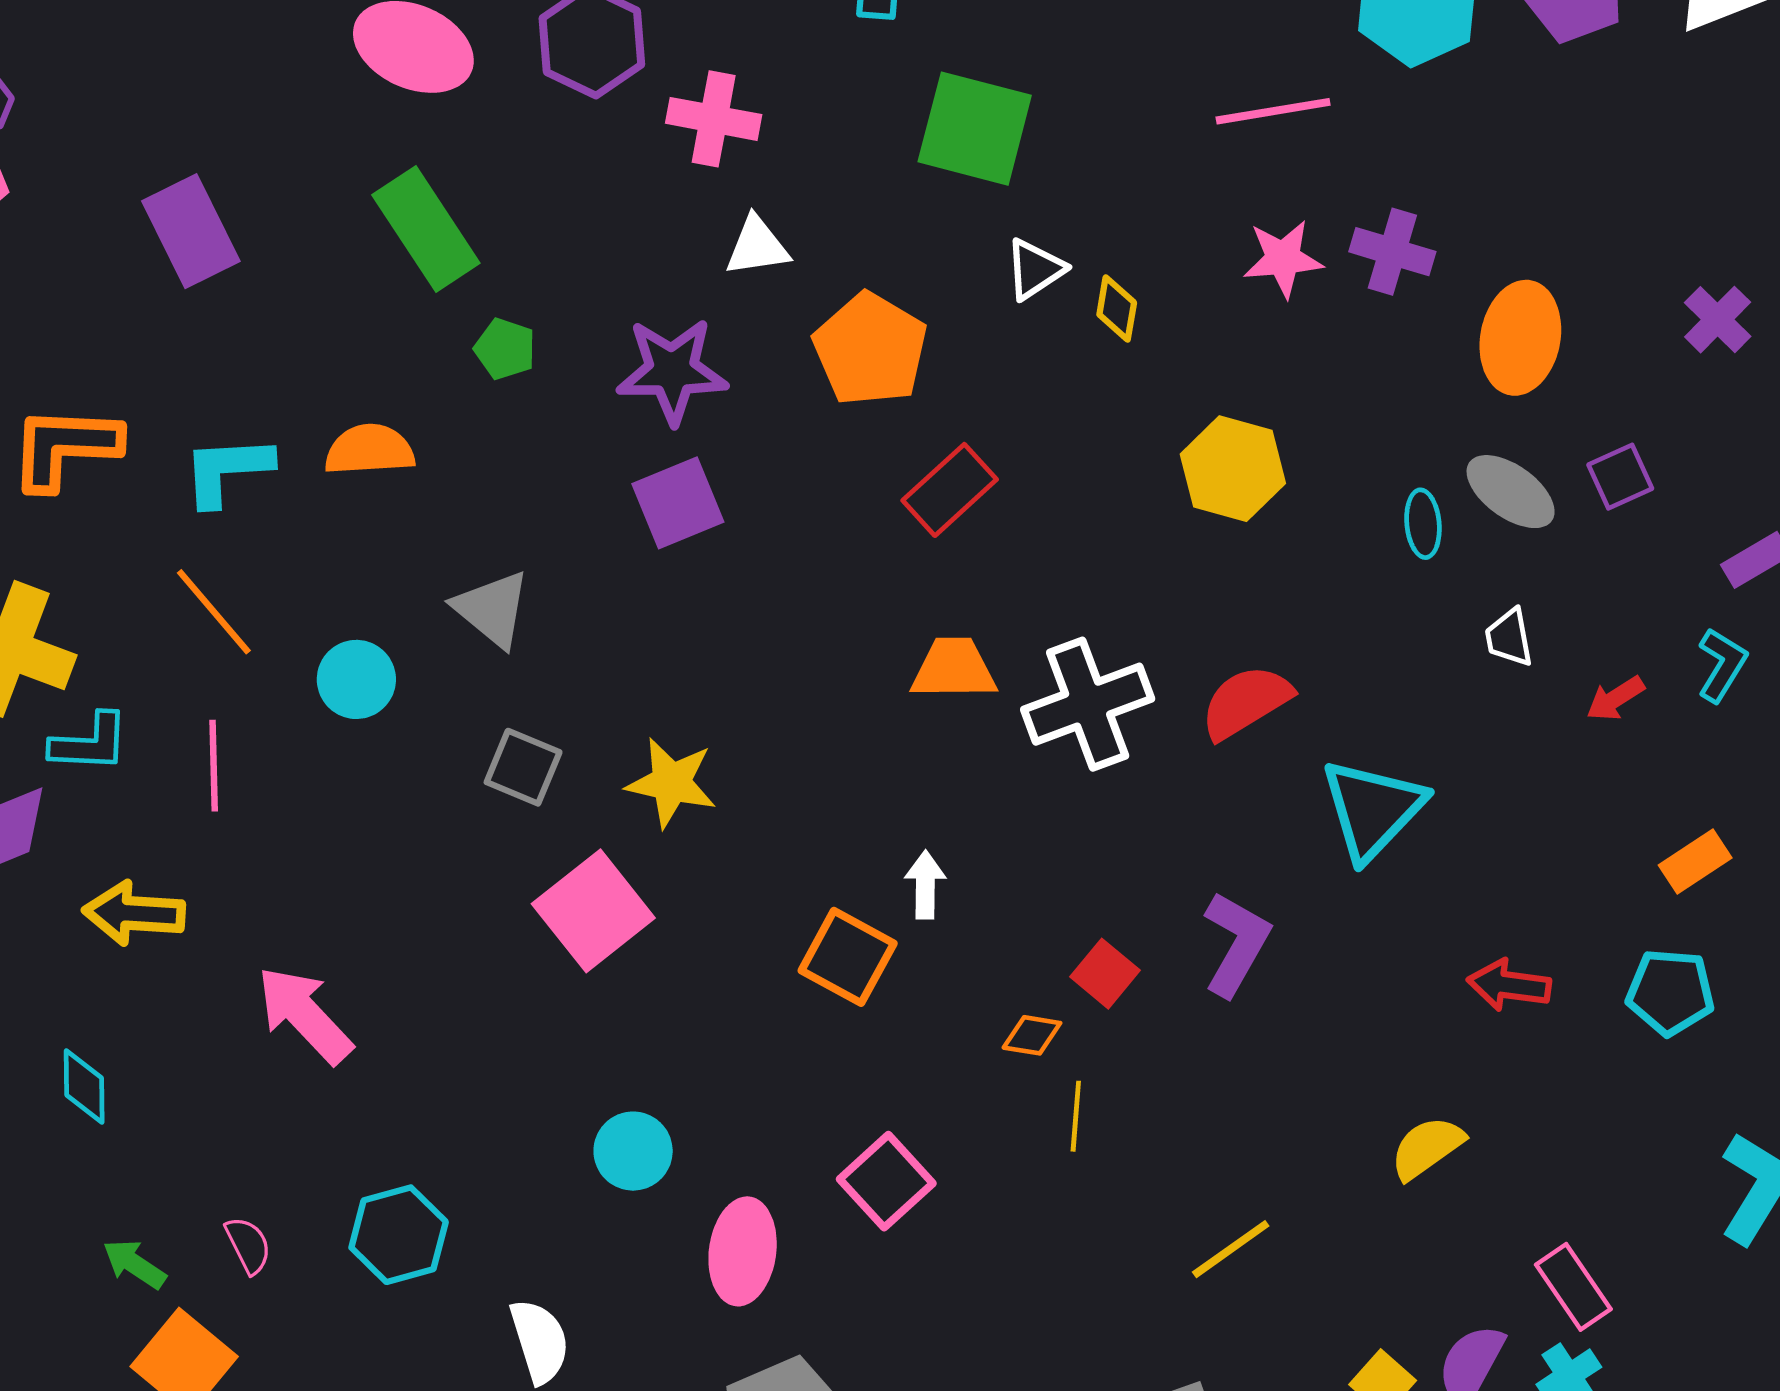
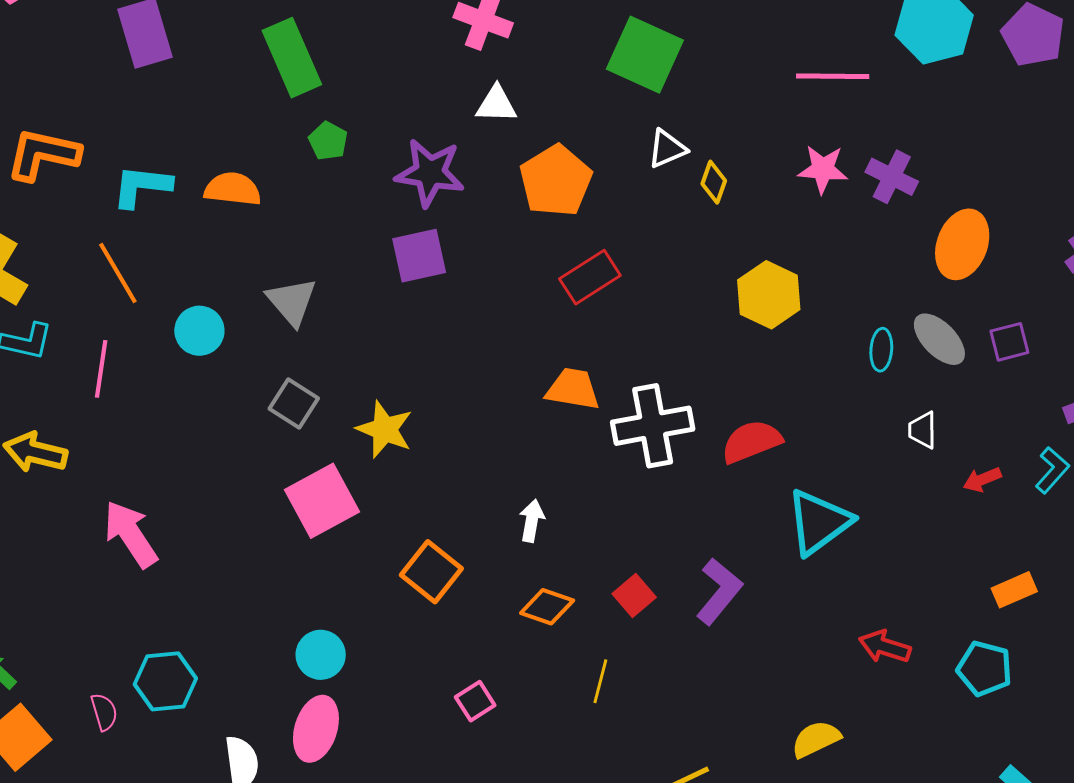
orange square: (848, 957) -> (431, 572), moved
orange diamond: (1032, 1035) -> (547, 607), moved, size x1.4
pink square: (886, 1181) -> (475, 701), size x0.7
pink semicircle: (248, 1245) -> (104, 712), moved
pink ellipse: (743, 1251) -> (316, 729), moved

